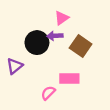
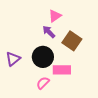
purple arrow: (55, 36) -> (49, 32), turned 48
black circle: (37, 43) -> (43, 57), moved

